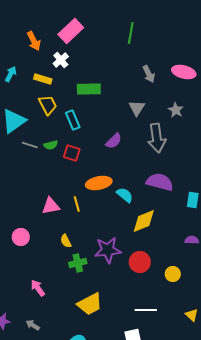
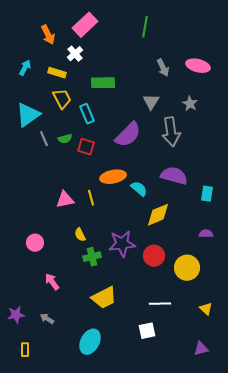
purple semicircle: (114, 141) -> (128, 135), size x1.6
gray line: (30, 145) -> (44, 139), turned 49
pink circle: (21, 237) -> (35, 243), moved
yellow circle: (173, 274) -> (187, 268), size x1.6

